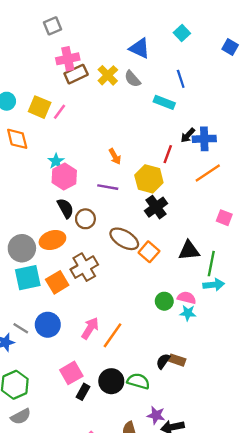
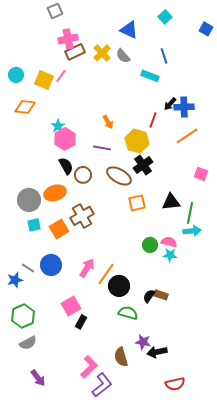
pink line: (60, 112) -> (61, 76), moved
orange diamond: (17, 139) -> (25, 107), turned -70
brown ellipse: (124, 239) -> (119, 176), moved
orange square: (149, 252) -> (137, 203), turned 36
cyan square: (28, 278) -> (34, 225), size x0.6
black circle: (111, 381) -> (119, 286), moved

